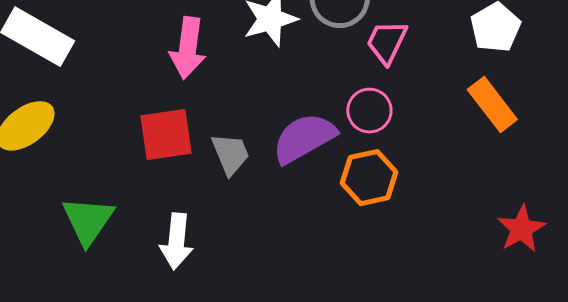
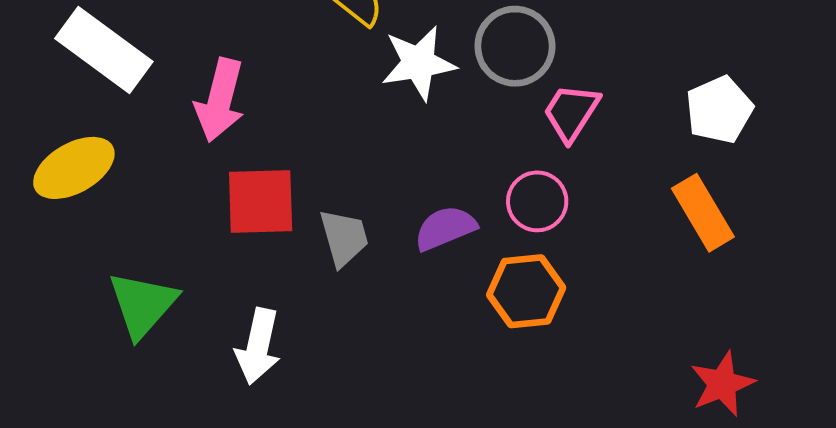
pink arrow: (188, 48) -> (220, 100), moved
purple semicircle: (304, 138) -> (445, 228), size x0.7

